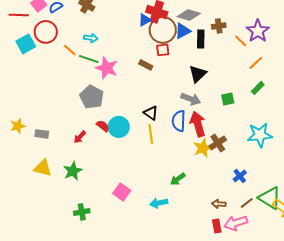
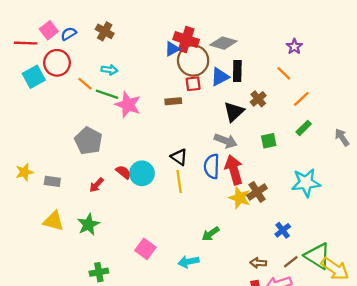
brown cross: (219, 26) -> (258, 99), moved, turned -32
blue triangle: (183, 31) -> (220, 77), moved
purple star: (258, 31) -> (294, 47), moved, size x0.6
brown rectangle: (146, 65) -> (173, 101), turned -32
gray pentagon: (92, 97) -> (88, 141), moved
yellow star: (203, 148) -> (240, 198), turned -30

